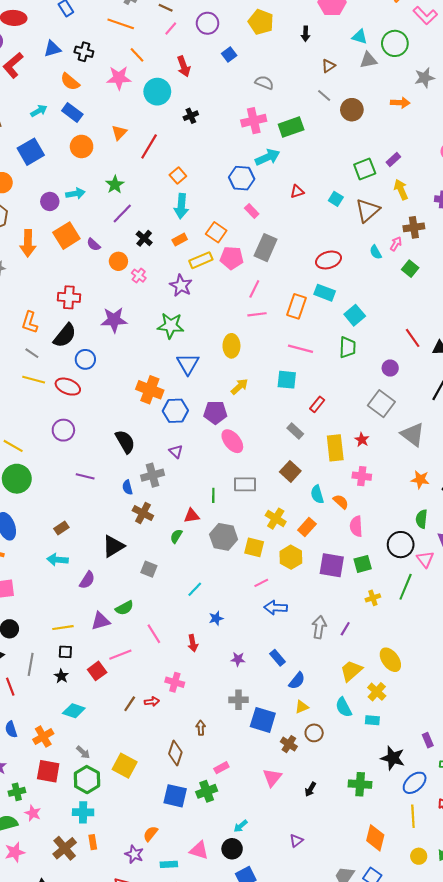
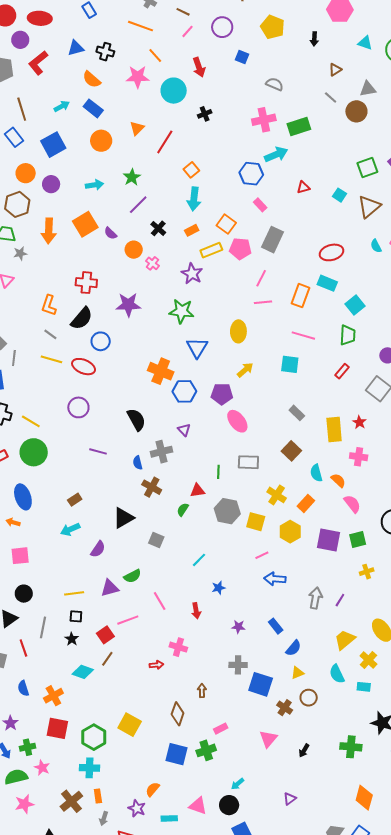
blue square: (229, 54) -> (242, 57), turned -32
gray triangle: (368, 60) -> (368, 89), moved
purple circle: (50, 201) -> (51, 184), moved
red rectangle: (317, 404) -> (342, 371), moved
pink semicircle: (356, 526) -> (352, 504), turned 144
cyan arrow: (57, 560) -> (70, 529), turned -30
brown line: (130, 704) -> (107, 659), moved
gray arrow: (83, 752) -> (104, 818), moved, turned 64

